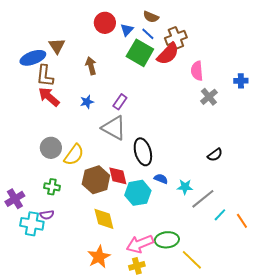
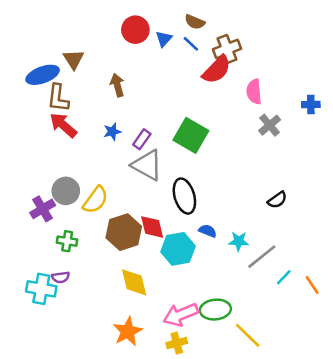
green square: (140, 53) -> (191, 135), moved
purple rectangle: (120, 102) -> (142, 139), moved
purple cross: (15, 199) -> (43, 209), moved

